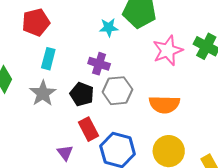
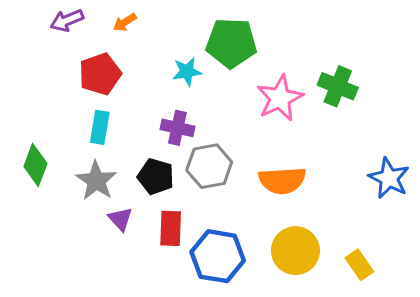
red pentagon: (36, 22) -> (100, 74), moved
red rectangle: (89, 129) -> (171, 228), turned 35
purple triangle: (65, 153) -> (120, 219), moved

